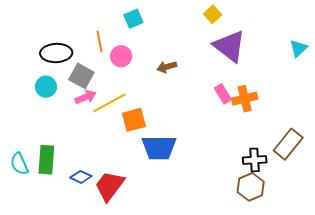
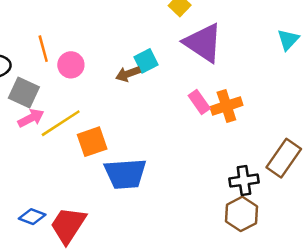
cyan square: (133, 19) -> (146, 61), moved

